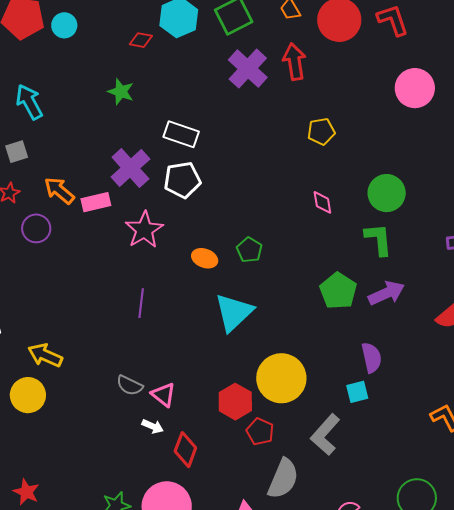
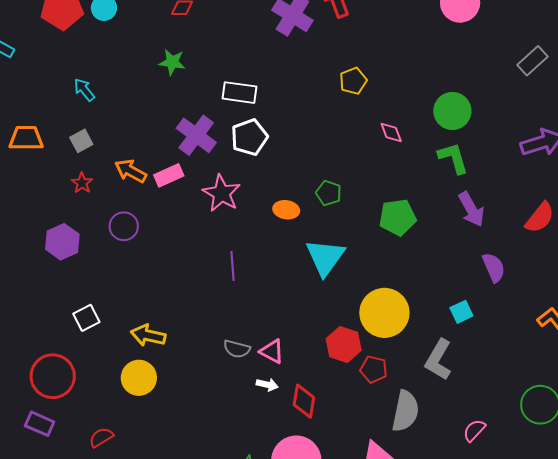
cyan arrow: (29, 102) -> (84, 90), size x0.7
yellow pentagon: (321, 131) -> (353, 81), moved
purple circle: (36, 228) -> (124, 226), moved
green pentagon: (338, 291) -> (398, 217), moved, turned -30
purple arrow: (386, 293) -> (471, 209), turned 96
purple semicircle: (372, 358) -> (494, 267), moved

